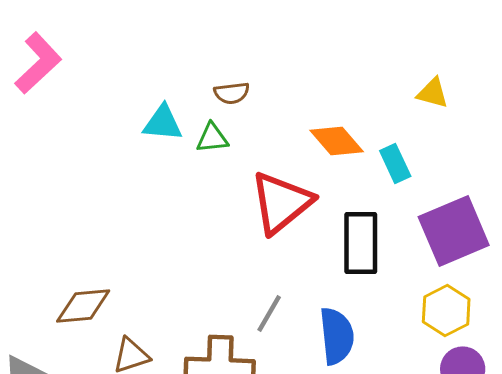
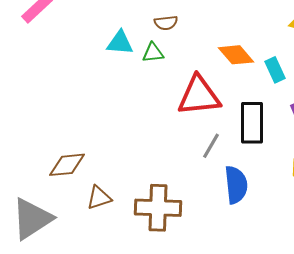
red triangle: (281, 202) -> (199, 96), turned 33
gray line: (269, 313) -> (211, 146), moved

